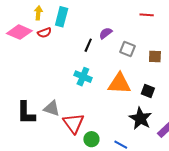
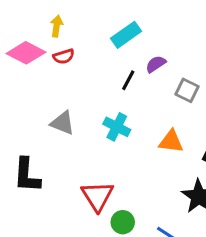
cyan rectangle: (62, 17) -> (126, 35), moved, turned 36
orange triangle: (119, 84) -> (171, 141), size x0.7
gray triangle: (52, 108) -> (63, 123), moved

